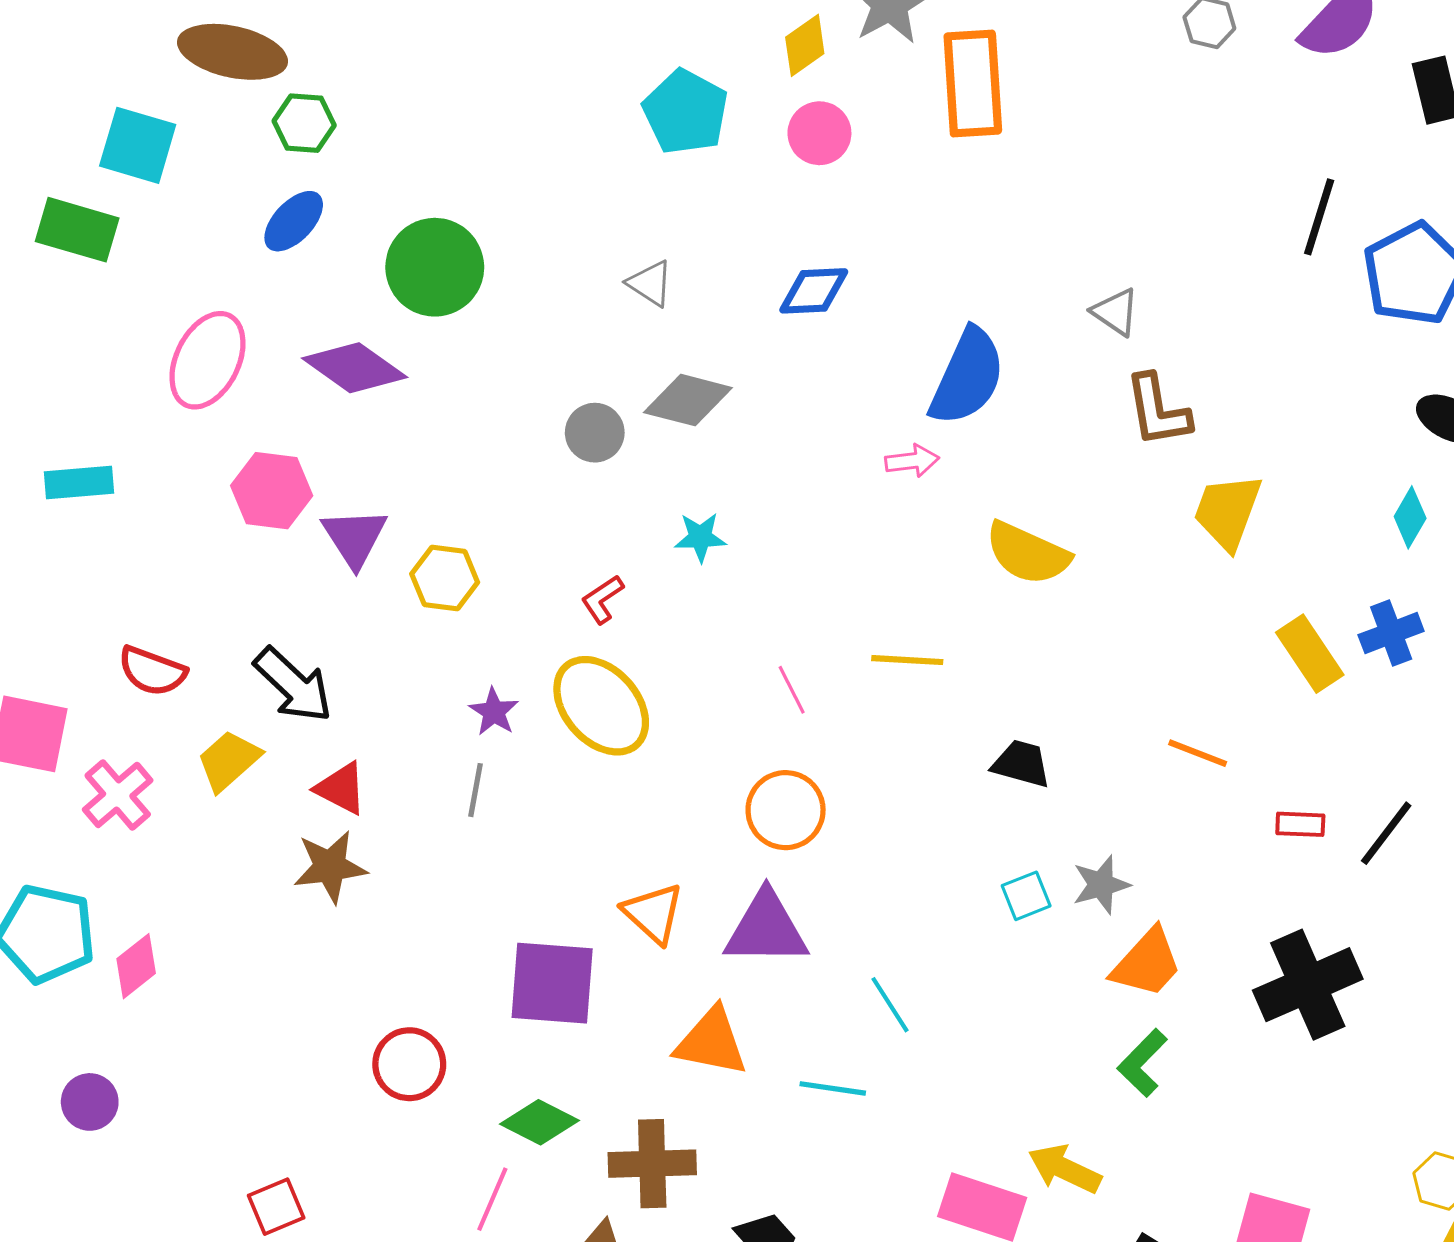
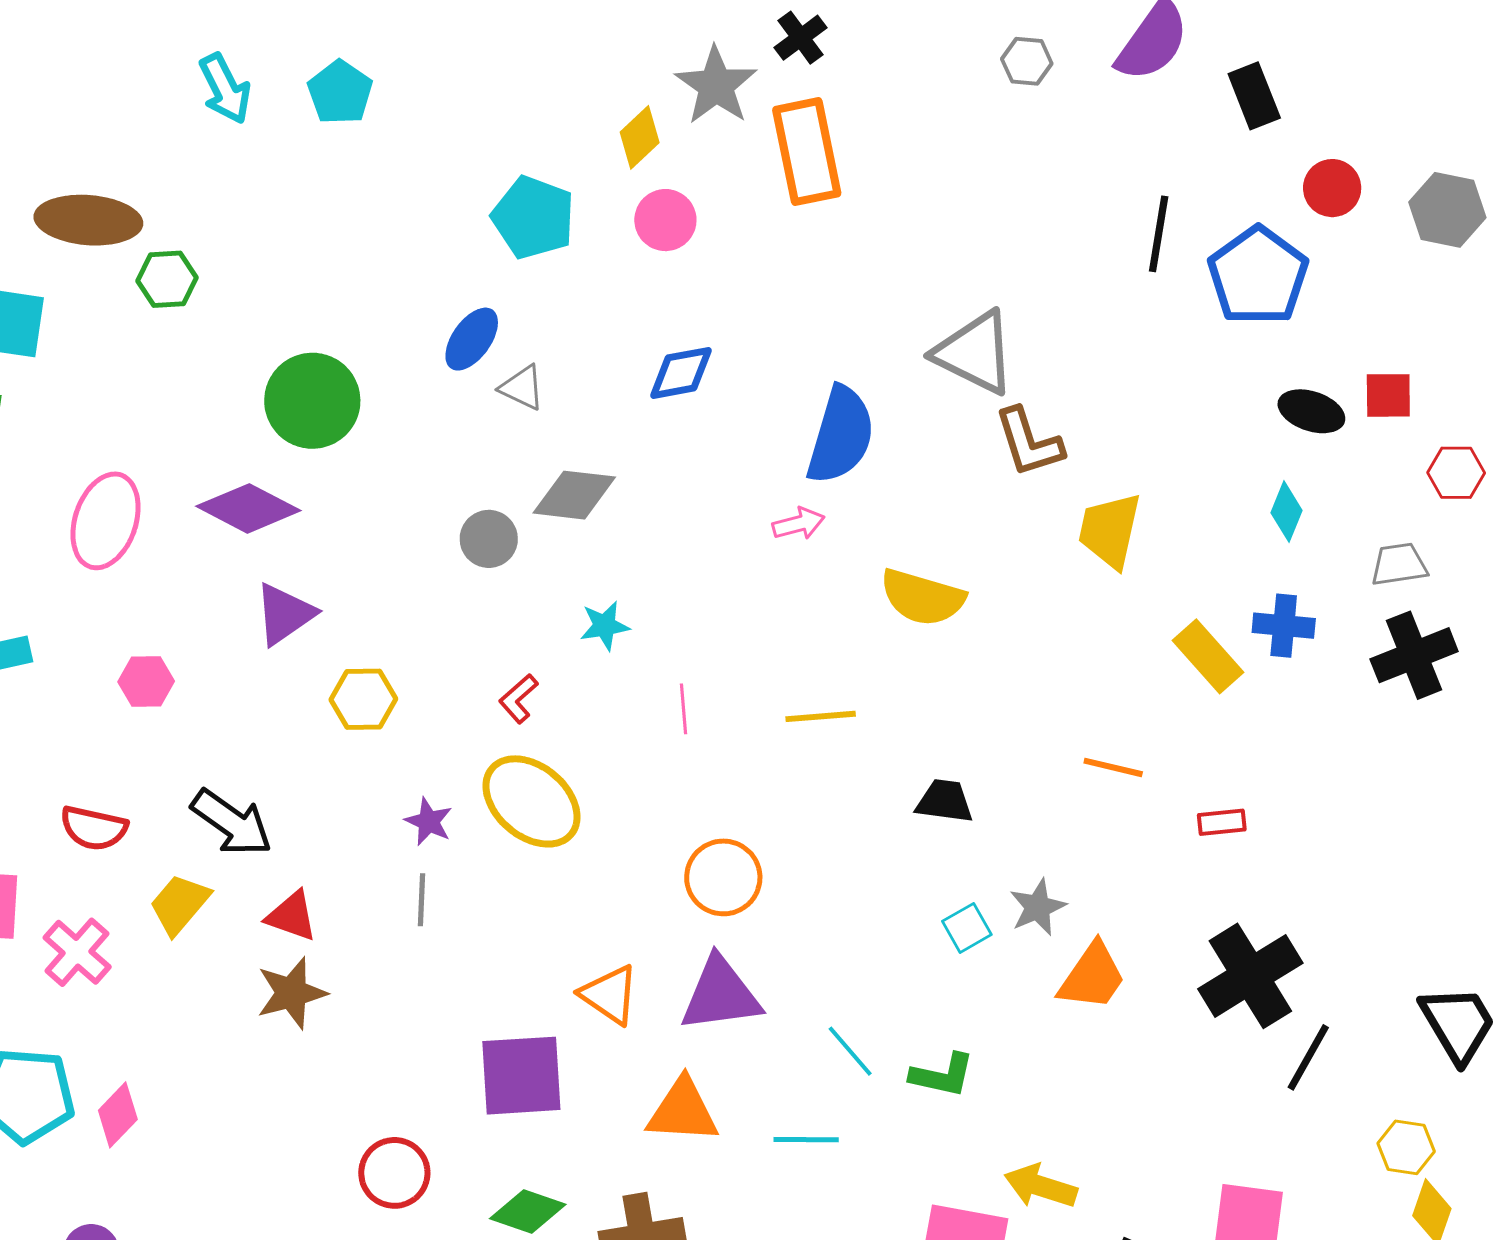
blue ellipse: (294, 221) -> (472, 339), moved
gray triangle: (1115, 312) -> (975, 353), size x1.8
pink hexagon: (272, 491) -> (146, 682), moved, size x0.7
purple triangle: (355, 537) -> (285, 614), moved, turned 36
blue cross: (1391, 633) -> (1284, 626), turned 34
pink line: (792, 690) -> (684, 709), moved, turned 30
black line: (1386, 833) -> (1308, 1057), moved
green L-shape: (1142, 1063) -> (942, 1075), moved, turned -114

